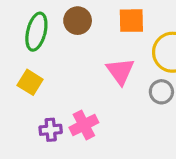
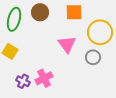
purple cross: (51, 130) -> (23, 81), turned 32

